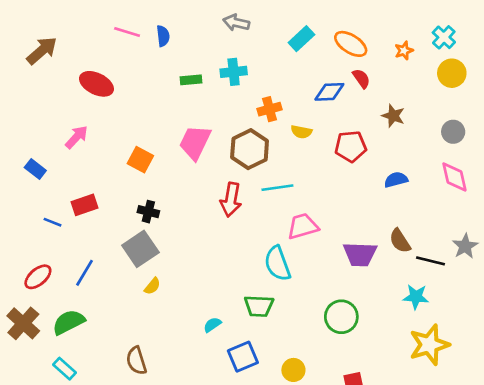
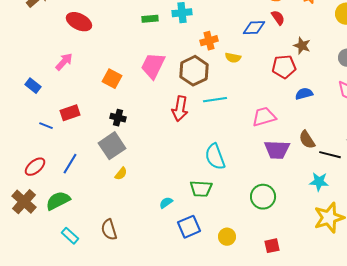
red pentagon: (351, 146) -> (284, 67), moved
pink trapezoid: (303, 226) -> (264, 117), moved
cyan rectangle: (65, 369) -> (70, 236), moved

